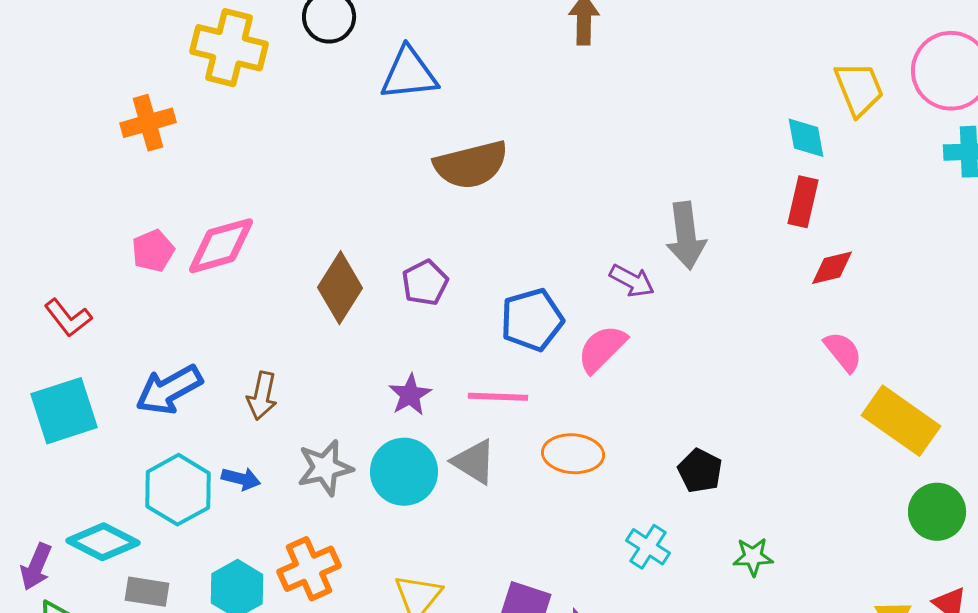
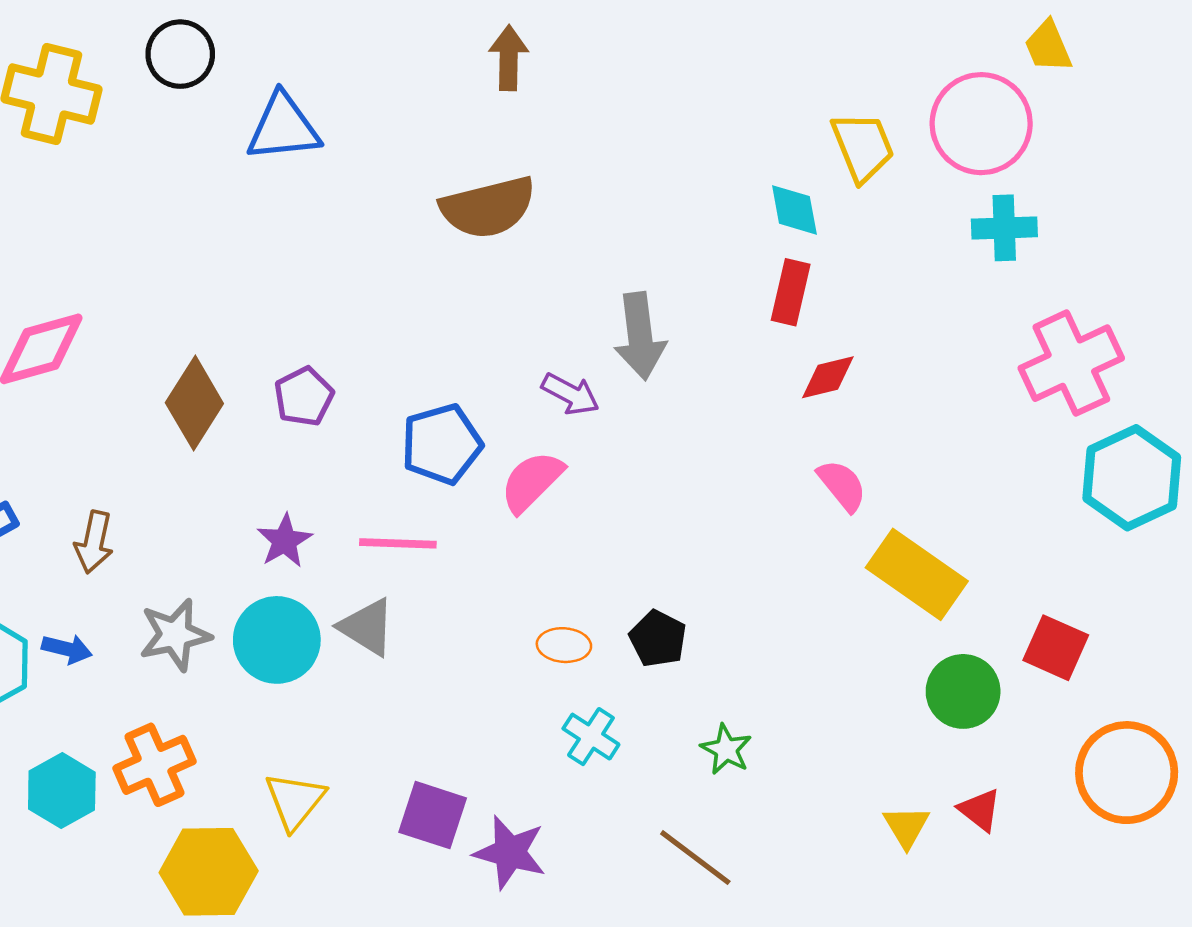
brown semicircle: (471, 165) -> (488, 207), moved
orange ellipse: (573, 454) -> (564, 645), moved, size x0.7
green star: (753, 557) -> (726, 749), turned 30

